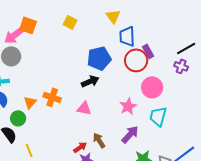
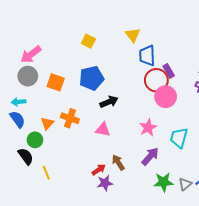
orange square: (28, 25) -> (56, 82), moved
blue pentagon: (99, 58) -> (92, 78), moved
pink circle: (152, 87) -> (166, 97), moved

